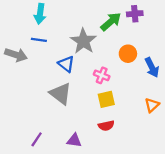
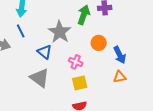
green arrow: (111, 22) -> (84, 15), turned -30
blue line: (39, 40) -> (21, 31), turned 56
orange triangle: (152, 105) -> (120, 77), moved, turned 32

